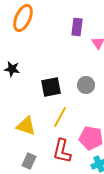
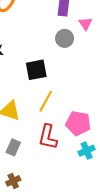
gray circle: (86, 85) -> (65, 38), moved

